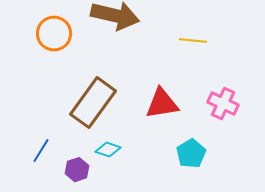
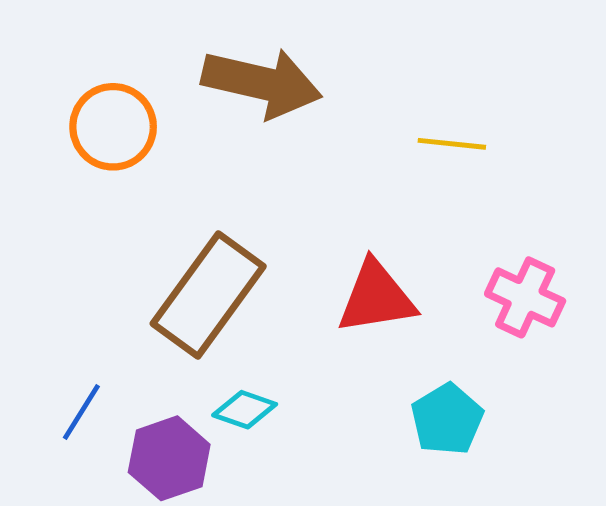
purple hexagon: (77, 170) -> (169, 458), size x1.4

